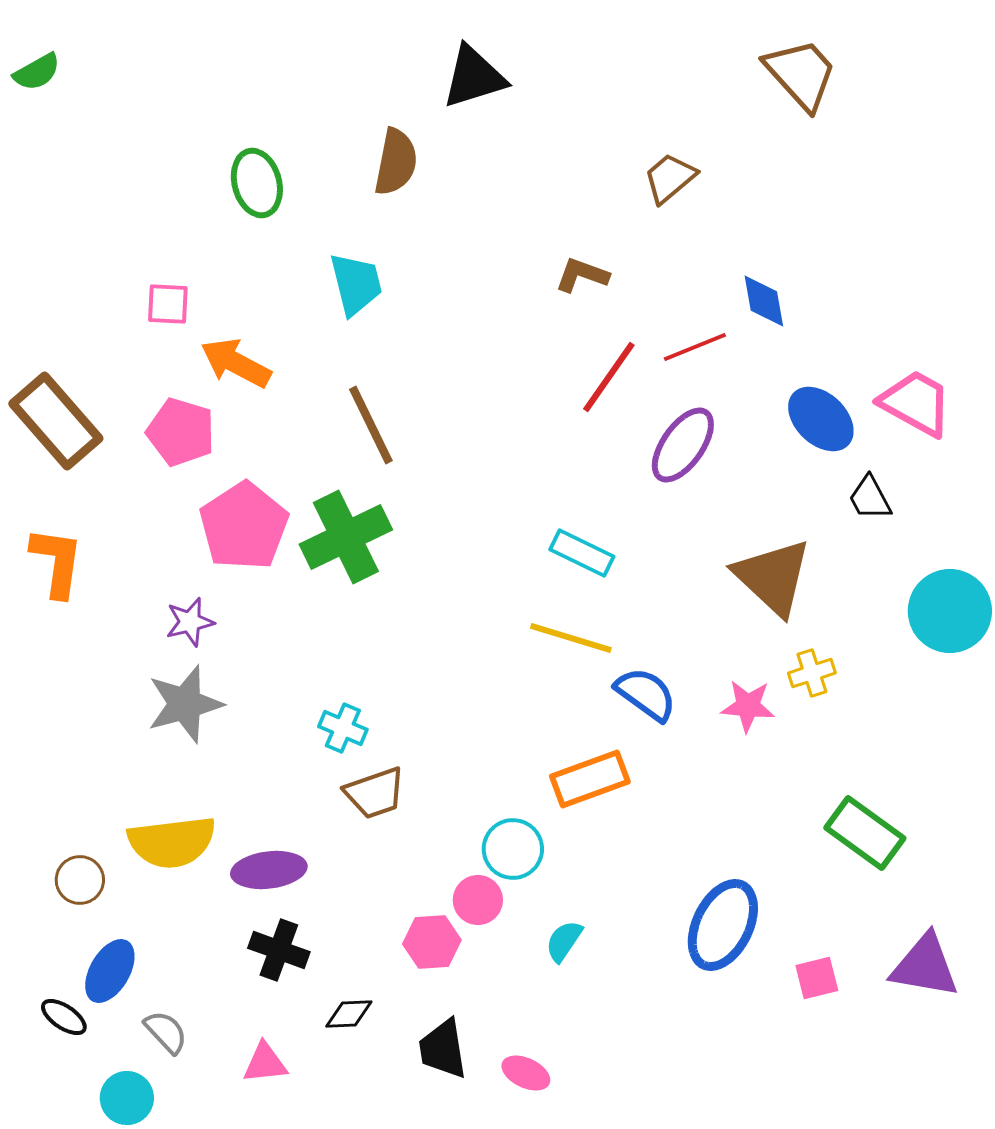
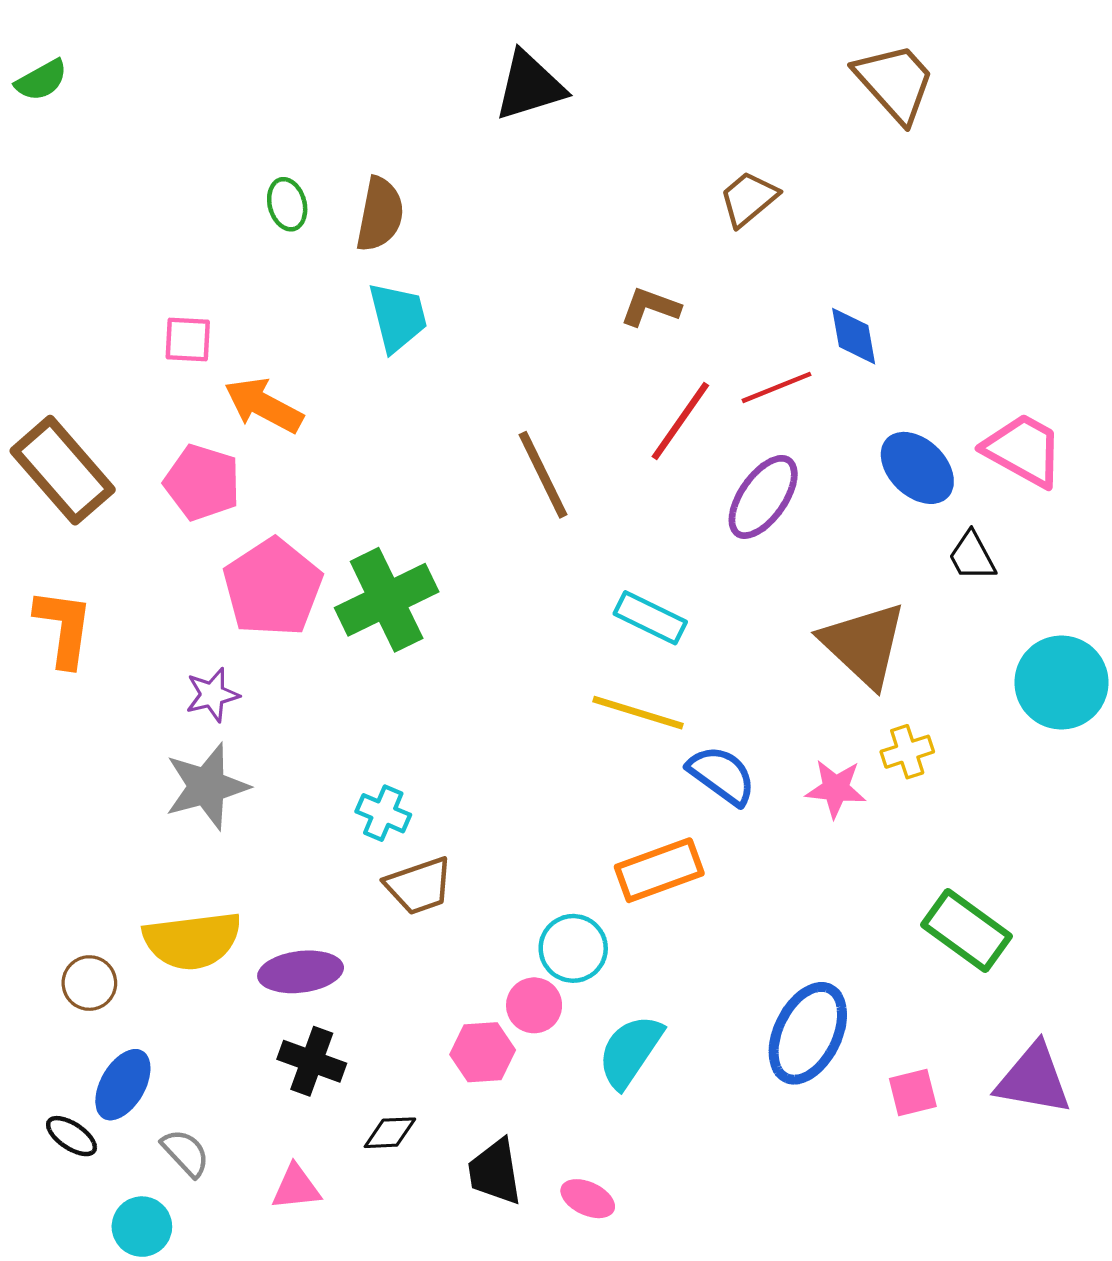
brown semicircle: (396, 162) -> (380, 214), moved
green ellipse: (257, 183) -> (287, 204), size x0.7
brown line: (371, 425) -> (543, 475), moved
cyan semicircle: (564, 941) -> (630, 1051), size x1.6

